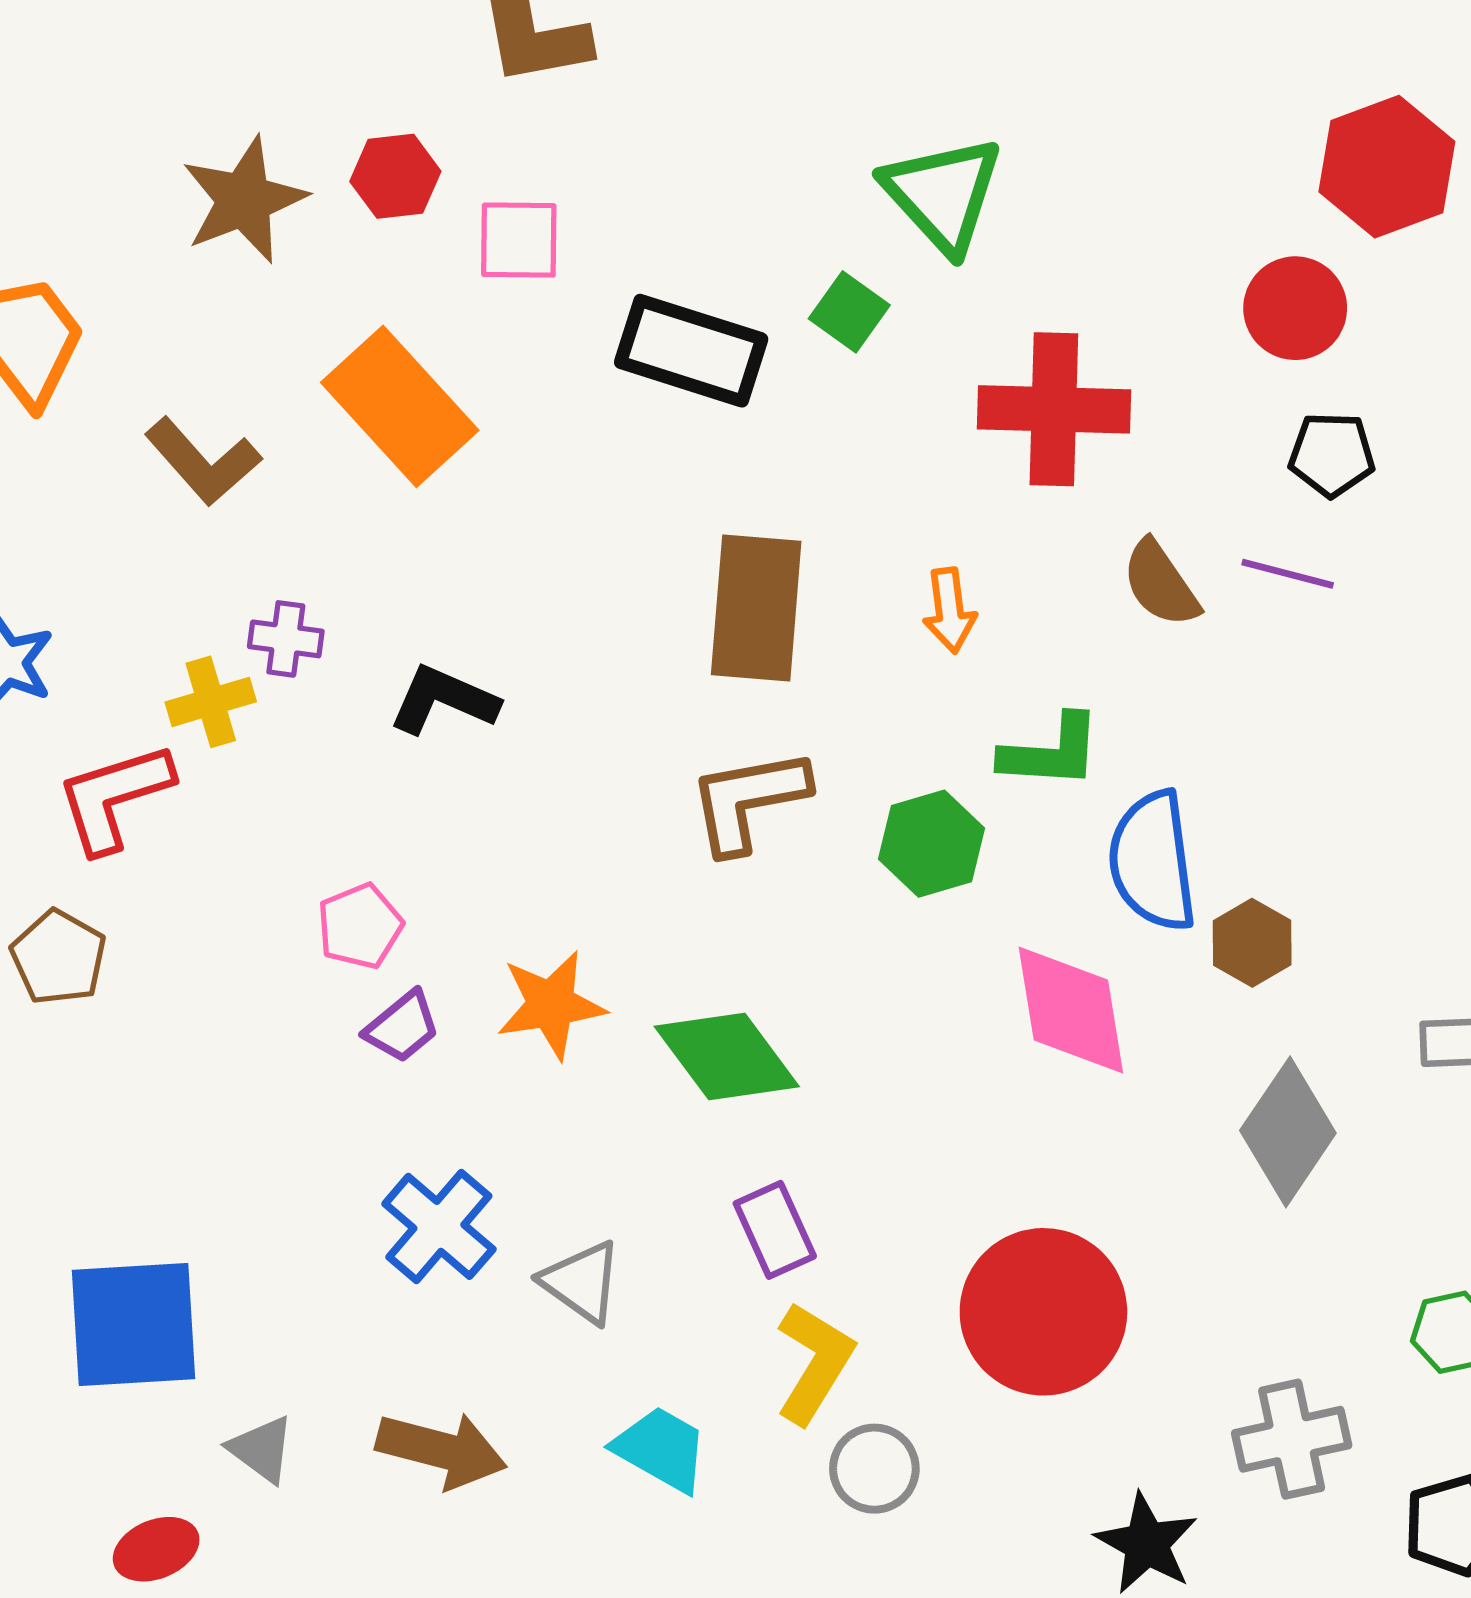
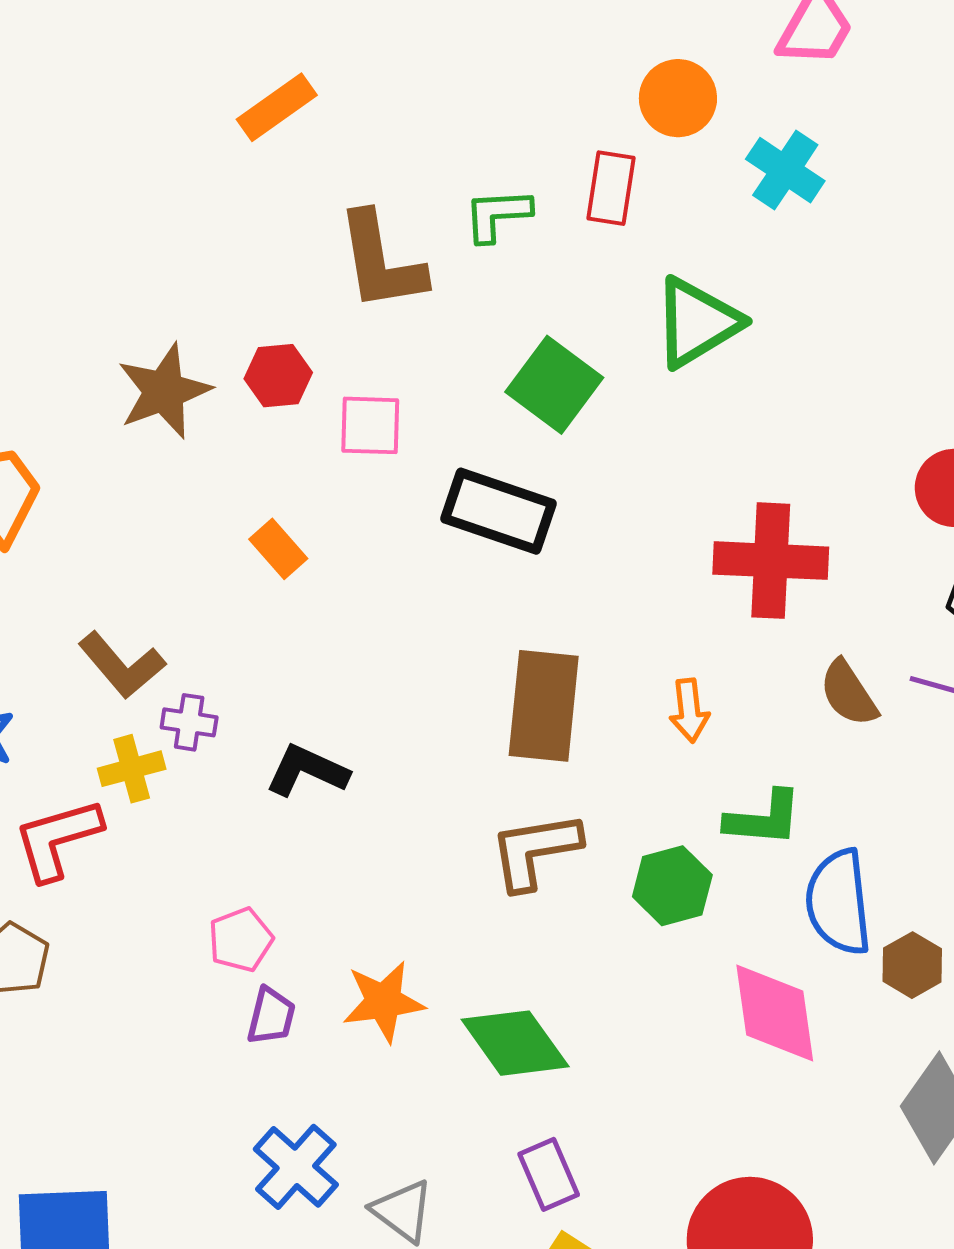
green triangle: (943, 194) -> (697, 322), moved, turned 40
green square: (849, 312) -> (554, 385), moved, size x1.6
orange rectangle: (400, 406) -> (278, 549), size x0.5
brown L-shape: (203, 461) -> (122, 665), moved
purple trapezoid: (402, 1027) -> (271, 1016), turned -38

